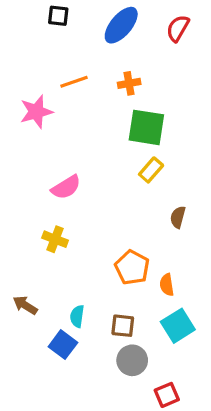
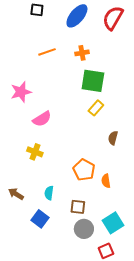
red semicircle: (178, 28) -> (113, 18), size x1.4
pink star: (36, 112) -> (21, 92), moved
cyan semicircle: (77, 316) -> (49, 193), moved
cyan square: (178, 326) -> (113, 223), moved

